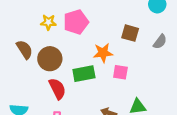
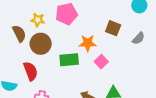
yellow star: (48, 22) -> (38, 20), moved
pink square: (120, 72) -> (101, 62), turned 32
red semicircle: (57, 89) -> (31, 71), moved

